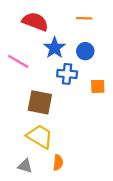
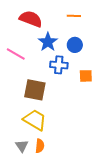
orange semicircle: (58, 163) -> (40, 146), moved
gray triangle: (25, 166) -> (22, 146), turned 40

